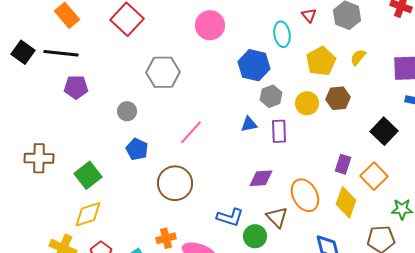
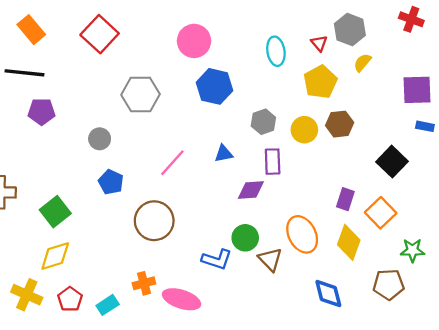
red triangle: (309, 15) -> (319, 43), moved
yellow semicircle: (358, 57) -> (362, 63), moved
blue hexagon: (254, 65) -> (214, 86), moved
blue triangle: (249, 124) -> (224, 154), moved
purple diamond: (261, 178) -> (251, 190), moved
green circle: (255, 236) -> (245, 238), moved

